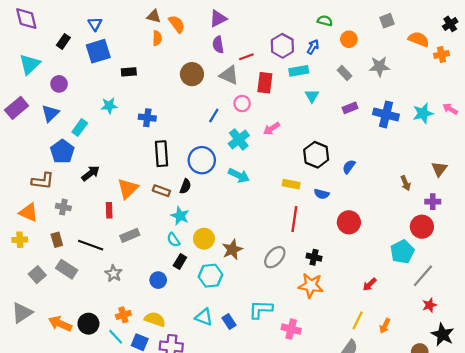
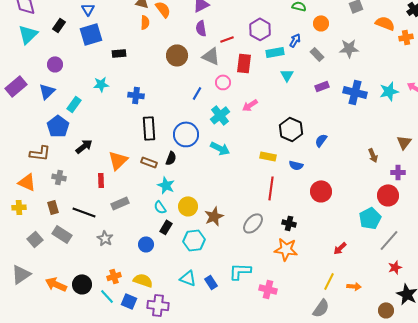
blue arrow: (313, 47) -> (295, 40), moved
cyan triangle: (30, 64) -> (28, 34), moved
orange arrow: (385, 326) -> (354, 286), turned -112

